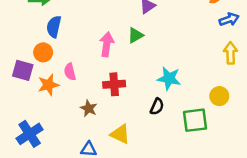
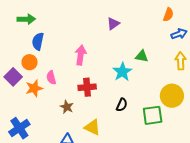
green triangle: (135, 35) -> (142, 56), moved, turned 40
purple square: (23, 70) -> (13, 77), turned 30
cyan star: (169, 78) -> (122, 72), moved, turned 30
yellow circle: (219, 96) -> (172, 96), size x1.5

